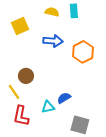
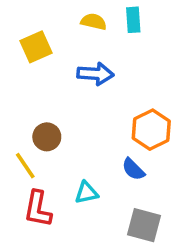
orange hexagon: (83, 52) -> (151, 130), moved
blue semicircle: (64, 98) -> (133, 169), moved, turned -104

